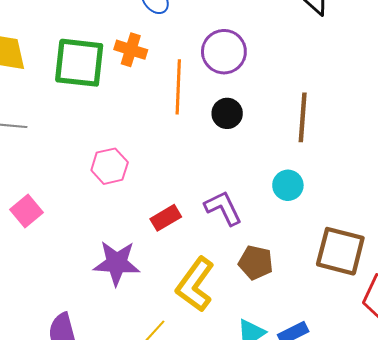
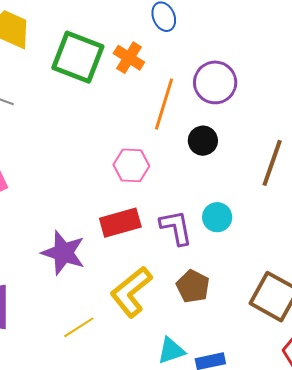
pink hexagon: (110, 166) -> (131, 165), moved
cyan circle: (288, 185) -> (217, 217), moved
red rectangle: (166, 218) -> (120, 223), size x1.4

